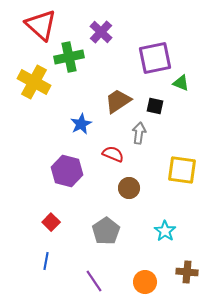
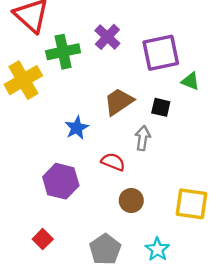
purple cross: (101, 32) -> (107, 37), moved
yellow cross: (34, 82) -> (23, 80), turned 32
yellow square: (182, 170) -> (191, 204), moved
cyan star: (165, 231) -> (157, 249), moved

